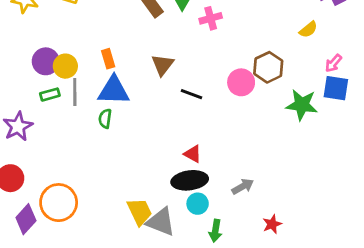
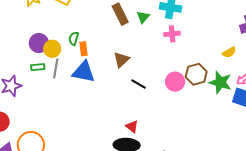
pink cross: (211, 18) -> (172, 34), moved
green star: (302, 105) -> (220, 82), moved
green semicircle: (105, 119) -> (74, 38), moved

